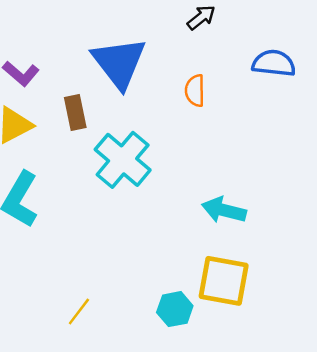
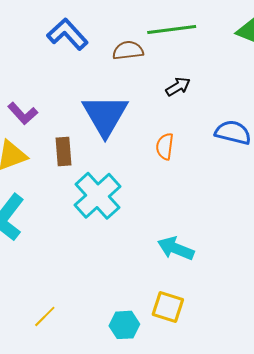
yellow square: (224, 281) -> (168, 307), size x0.7

